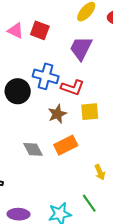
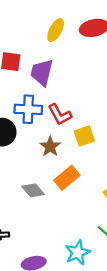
purple trapezoid: (81, 48) -> (42, 72), moved
red L-shape: (72, 88) -> (60, 115), turned 55

